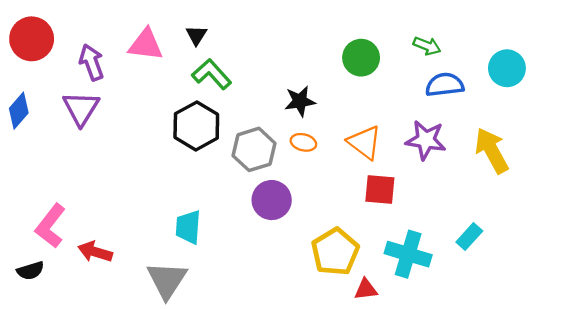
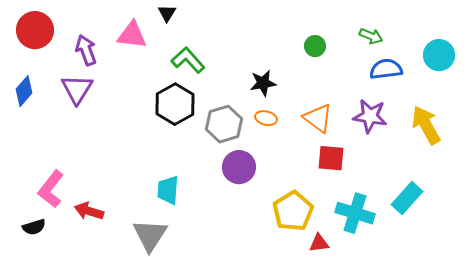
black triangle: (196, 35) -> (167, 13), moved
green circle: (361, 58) -> (315, 46), size x0.7
cyan rectangle: (469, 236) -> (407, 198), size x1.4

